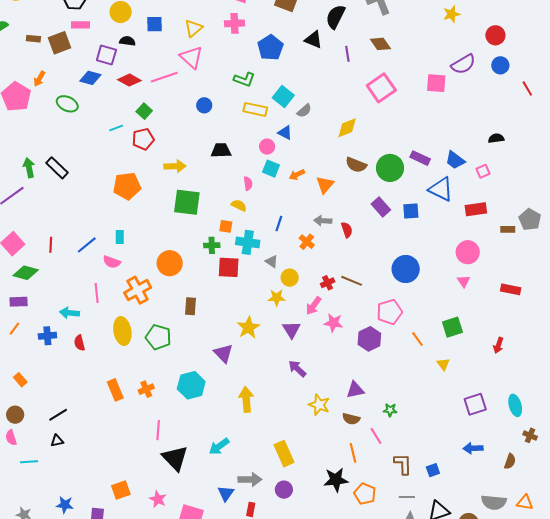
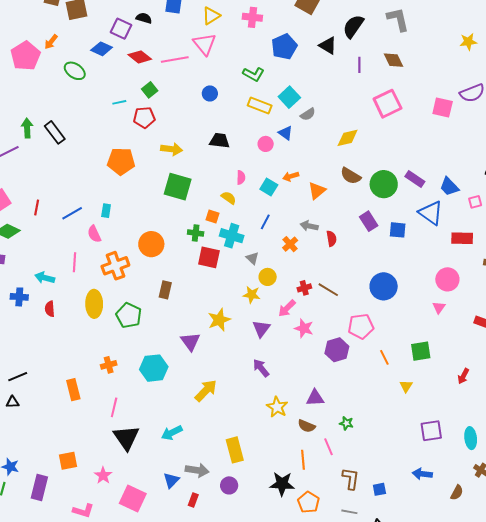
cyan square: (271, 169) -> (269, 187), moved
pink semicircle: (112, 262) -> (94, 234), turned 36
orange rectangle: (115, 390) -> (73, 390), moved
yellow arrow: (246, 399) -> (206, 391), turned 40

